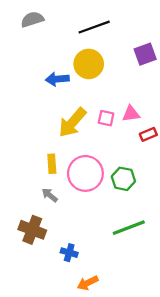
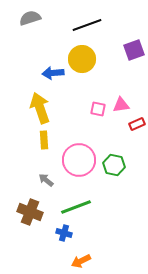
yellow arrow: (72, 122) -> (40, 108), moved, turned 120
yellow rectangle: (52, 164) -> (44, 140), moved
green line: (129, 228) -> (76, 207), moved

